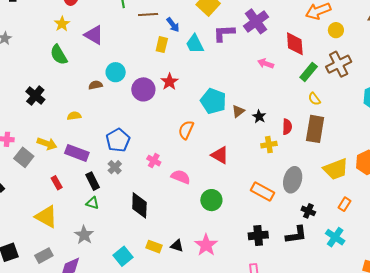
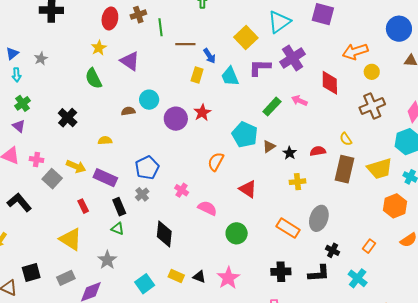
green rectangle: (309, 72) -> (272, 107), moved
red semicircle: (287, 127) -> (318, 151), moved, turned -105
yellow trapezoid: (336, 169) -> (380, 169), moved

